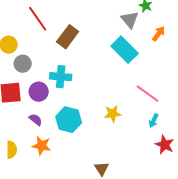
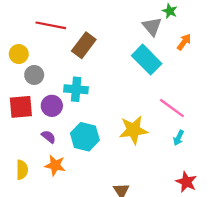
red line: (38, 19) -> (51, 25), turned -44
yellow star: (113, 114) -> (133, 130), size x1.5
red star: (165, 145) -> (186, 182), moved

